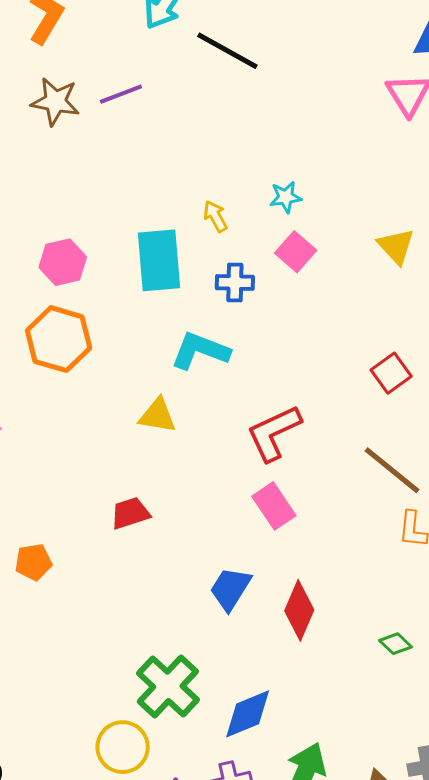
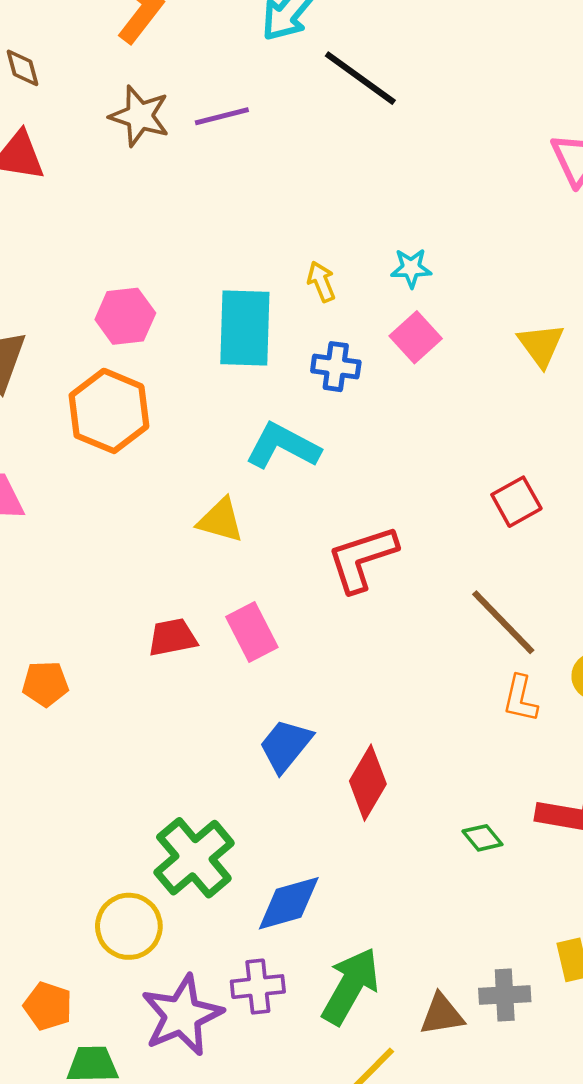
pink rectangle: (274, 506) -> (252, 632), moved

